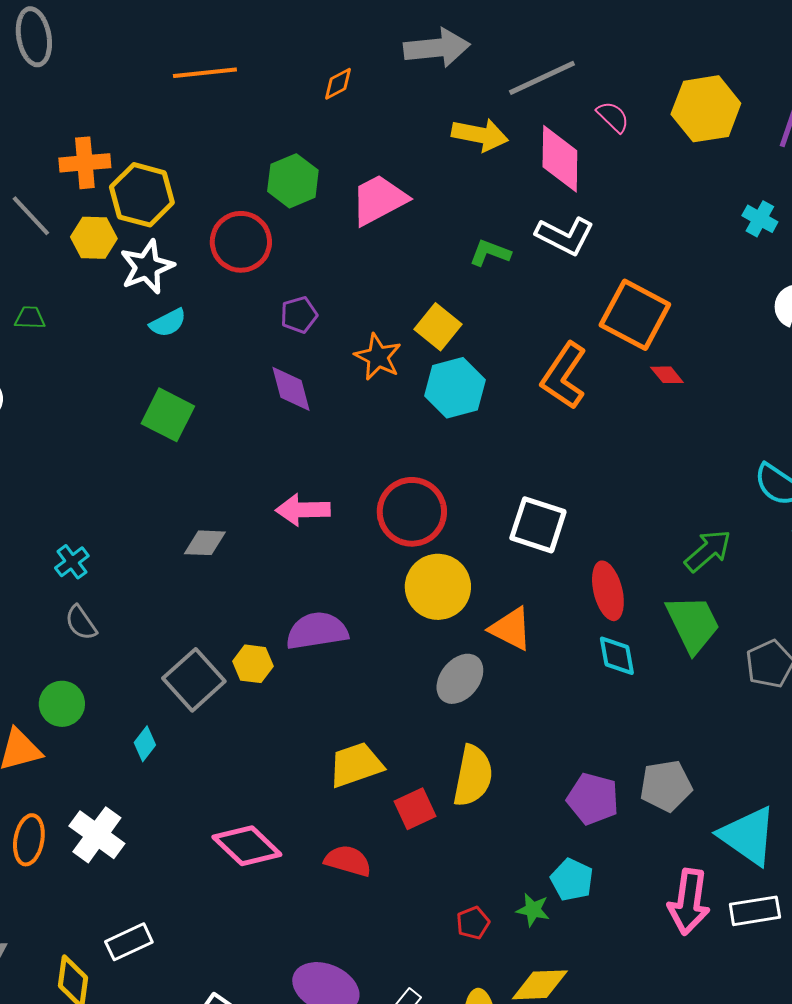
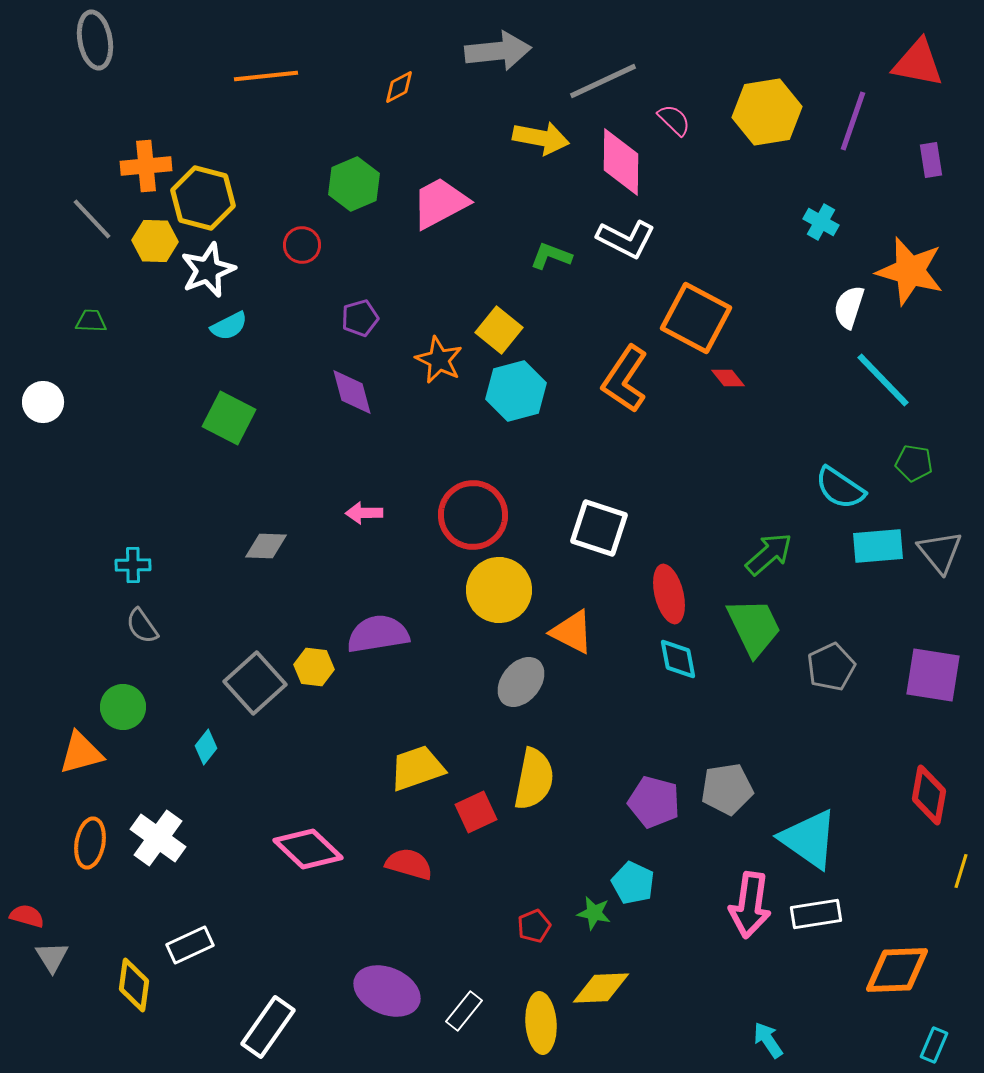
red circle: (241, 242) -> (302, 245), size x0.6
pink arrow: (303, 510) -> (364, 513), size x0.7
cyan cross: (72, 562) -> (133, 565), turned 36

